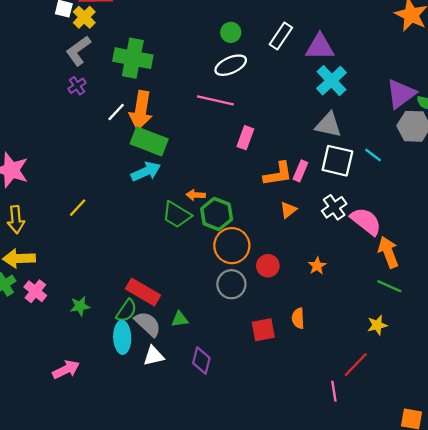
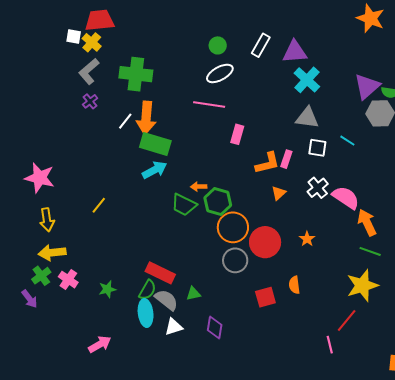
white square: (337, 161) -> (317, 148), size x0.7
red circle: (268, 266) -> (265, 242), size x1.6
yellow star: (377, 325) -> (362, 285), size x1.8

